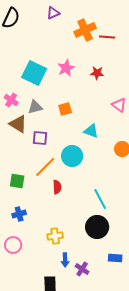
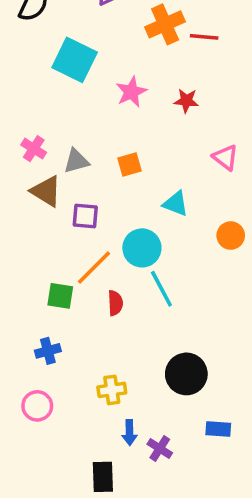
cyan square: (34, 73) -> (75, 60), moved
green square: (17, 181) -> (60, 296), moved
cyan line: (100, 199) -> (161, 289), moved

